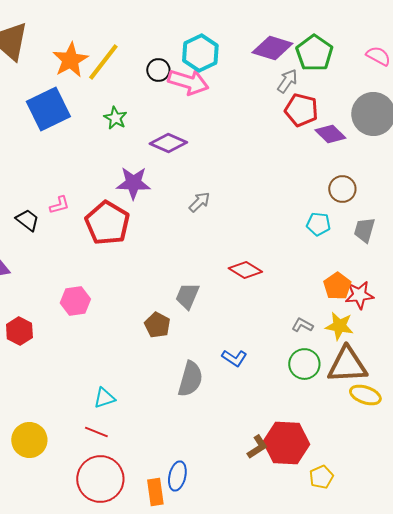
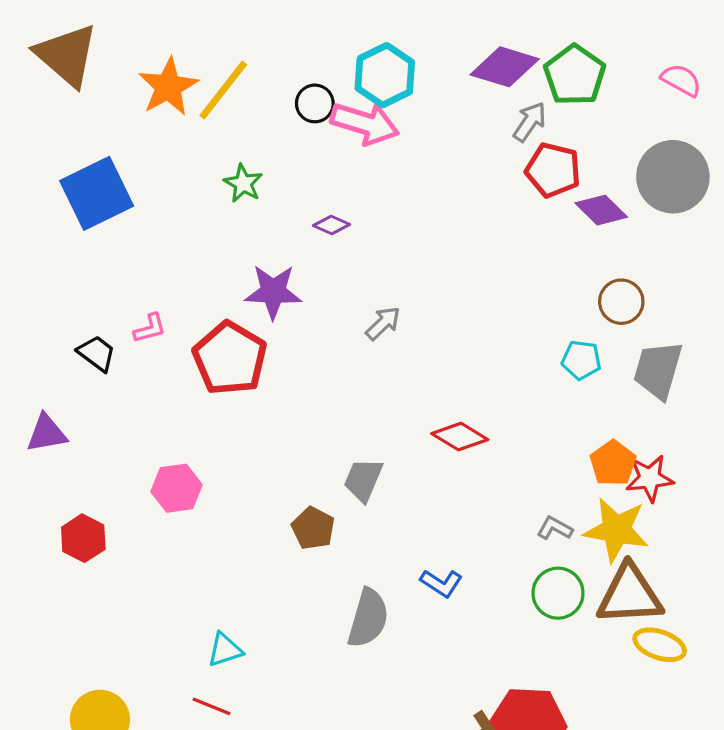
blue square: (48, 109) -> (97, 193), moved
purple diamond: (168, 143) -> (331, 225), size x0.6
gray trapezoid: (364, 230) -> (658, 370), size x1.4
yellow star: (339, 326) -> (616, 530), size x1.4

